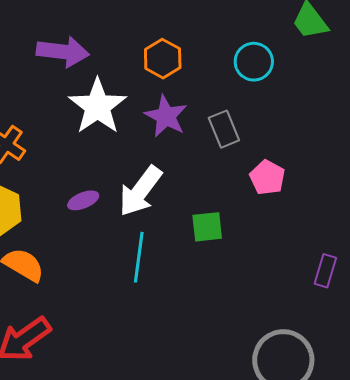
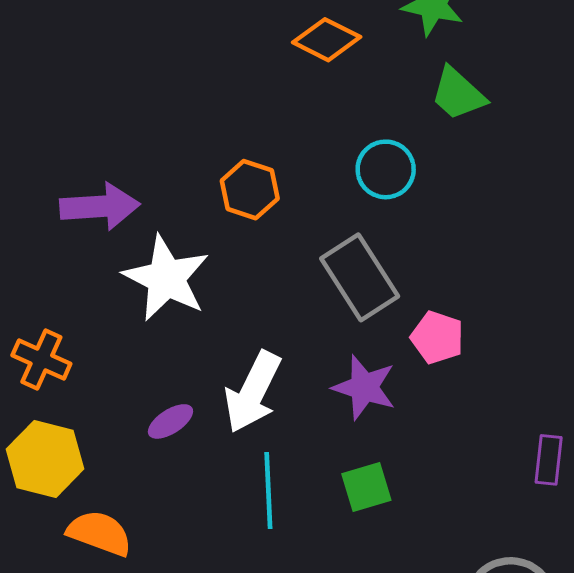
purple star: (166, 116) -> (364, 387), moved
gray rectangle: (224, 129) -> (360, 277), size x1.5
green square: (207, 227) -> (366, 487), moved

